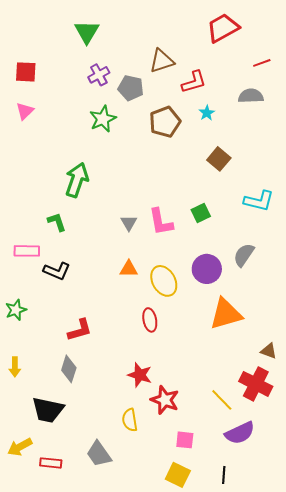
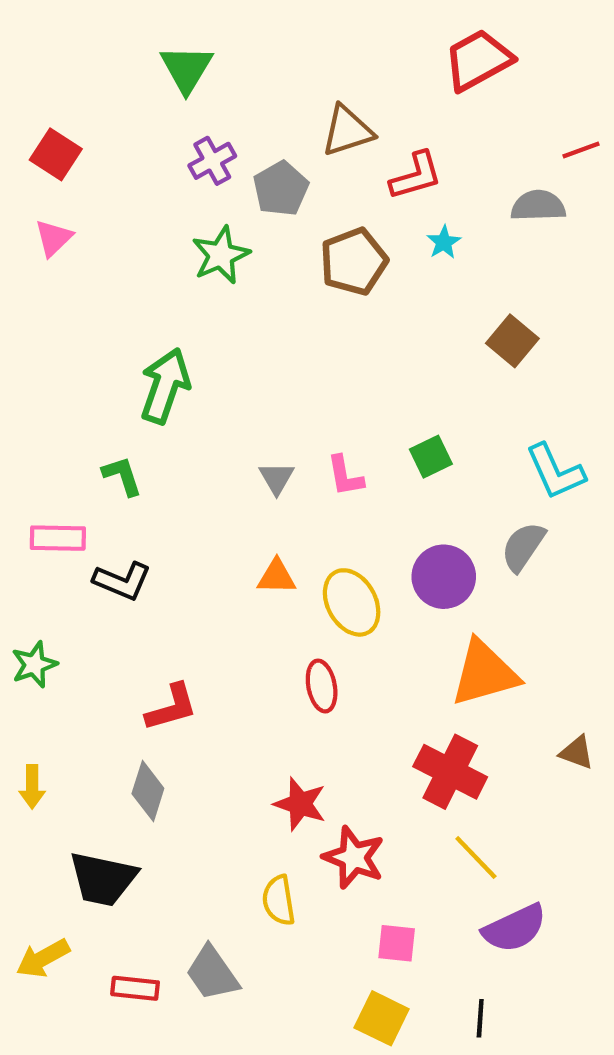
red line: (262, 63) -> (581, 150), moved
red square: (26, 72) -> (56, 154), turned 30
gray pentagon: (131, 88) -> (281, 189), turned 30
brown square: (219, 159) -> (512, 341), moved
cyan L-shape: (259, 201) -> (555, 472), moved, turned 52
pink L-shape: (161, 222) -> (345, 476), size x0.7
red cross: (256, 384) -> (450, 772), moved
red rectangle: (51, 463) -> (135, 988), moved

